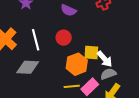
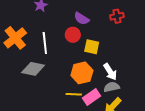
red circle: (64, 38) -> (73, 35), moved
yellow square: (91, 53) -> (92, 47), moved

